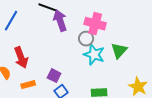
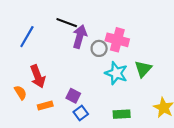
purple arrow: (60, 21) -> (80, 37), turned 35
gray circle: (86, 39) -> (99, 48), moved

